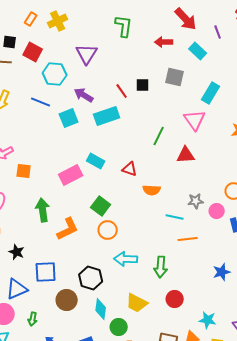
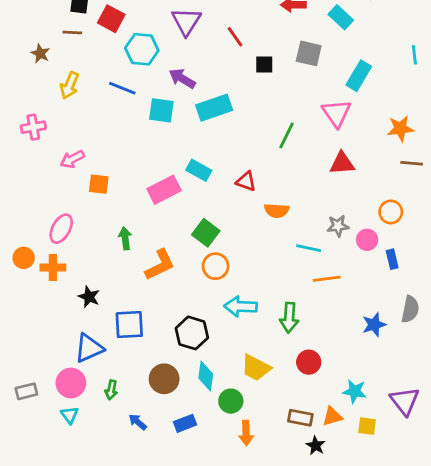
red line: (122, 91) -> (235, 37), moved
cyan square: (69, 118) -> (161, 110), turned 30
red triangle: (186, 155) -> (342, 163), moved
green arrow: (43, 210) -> (125, 238), size x0.7
brown circle: (67, 300) -> (164, 379), moved

